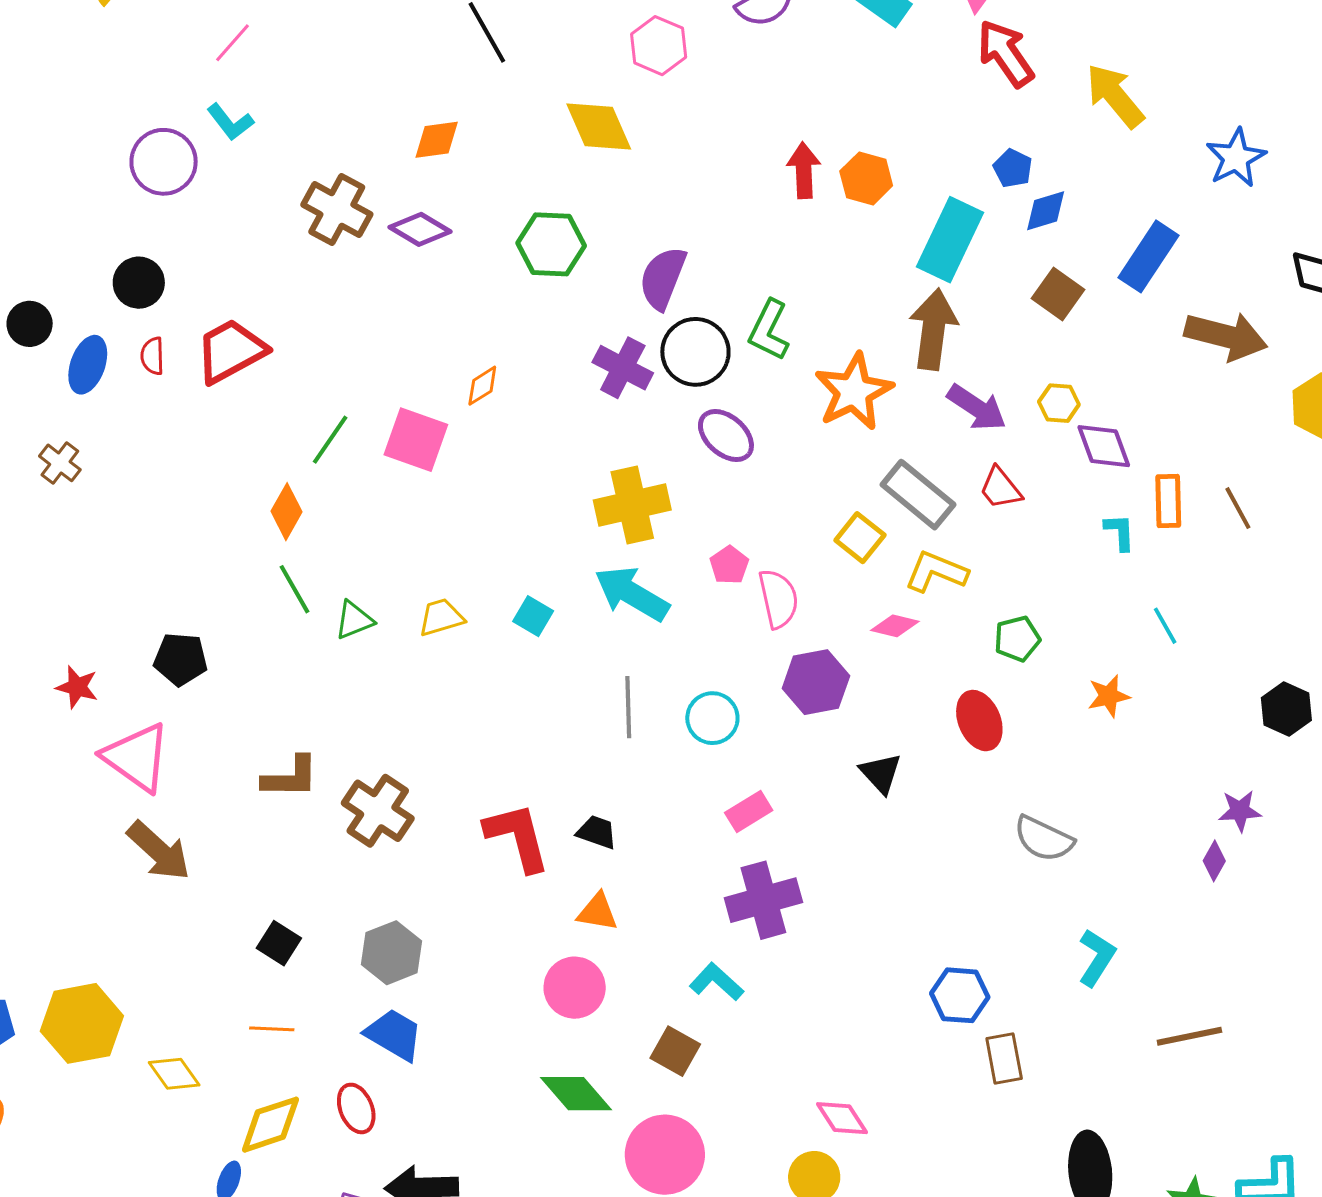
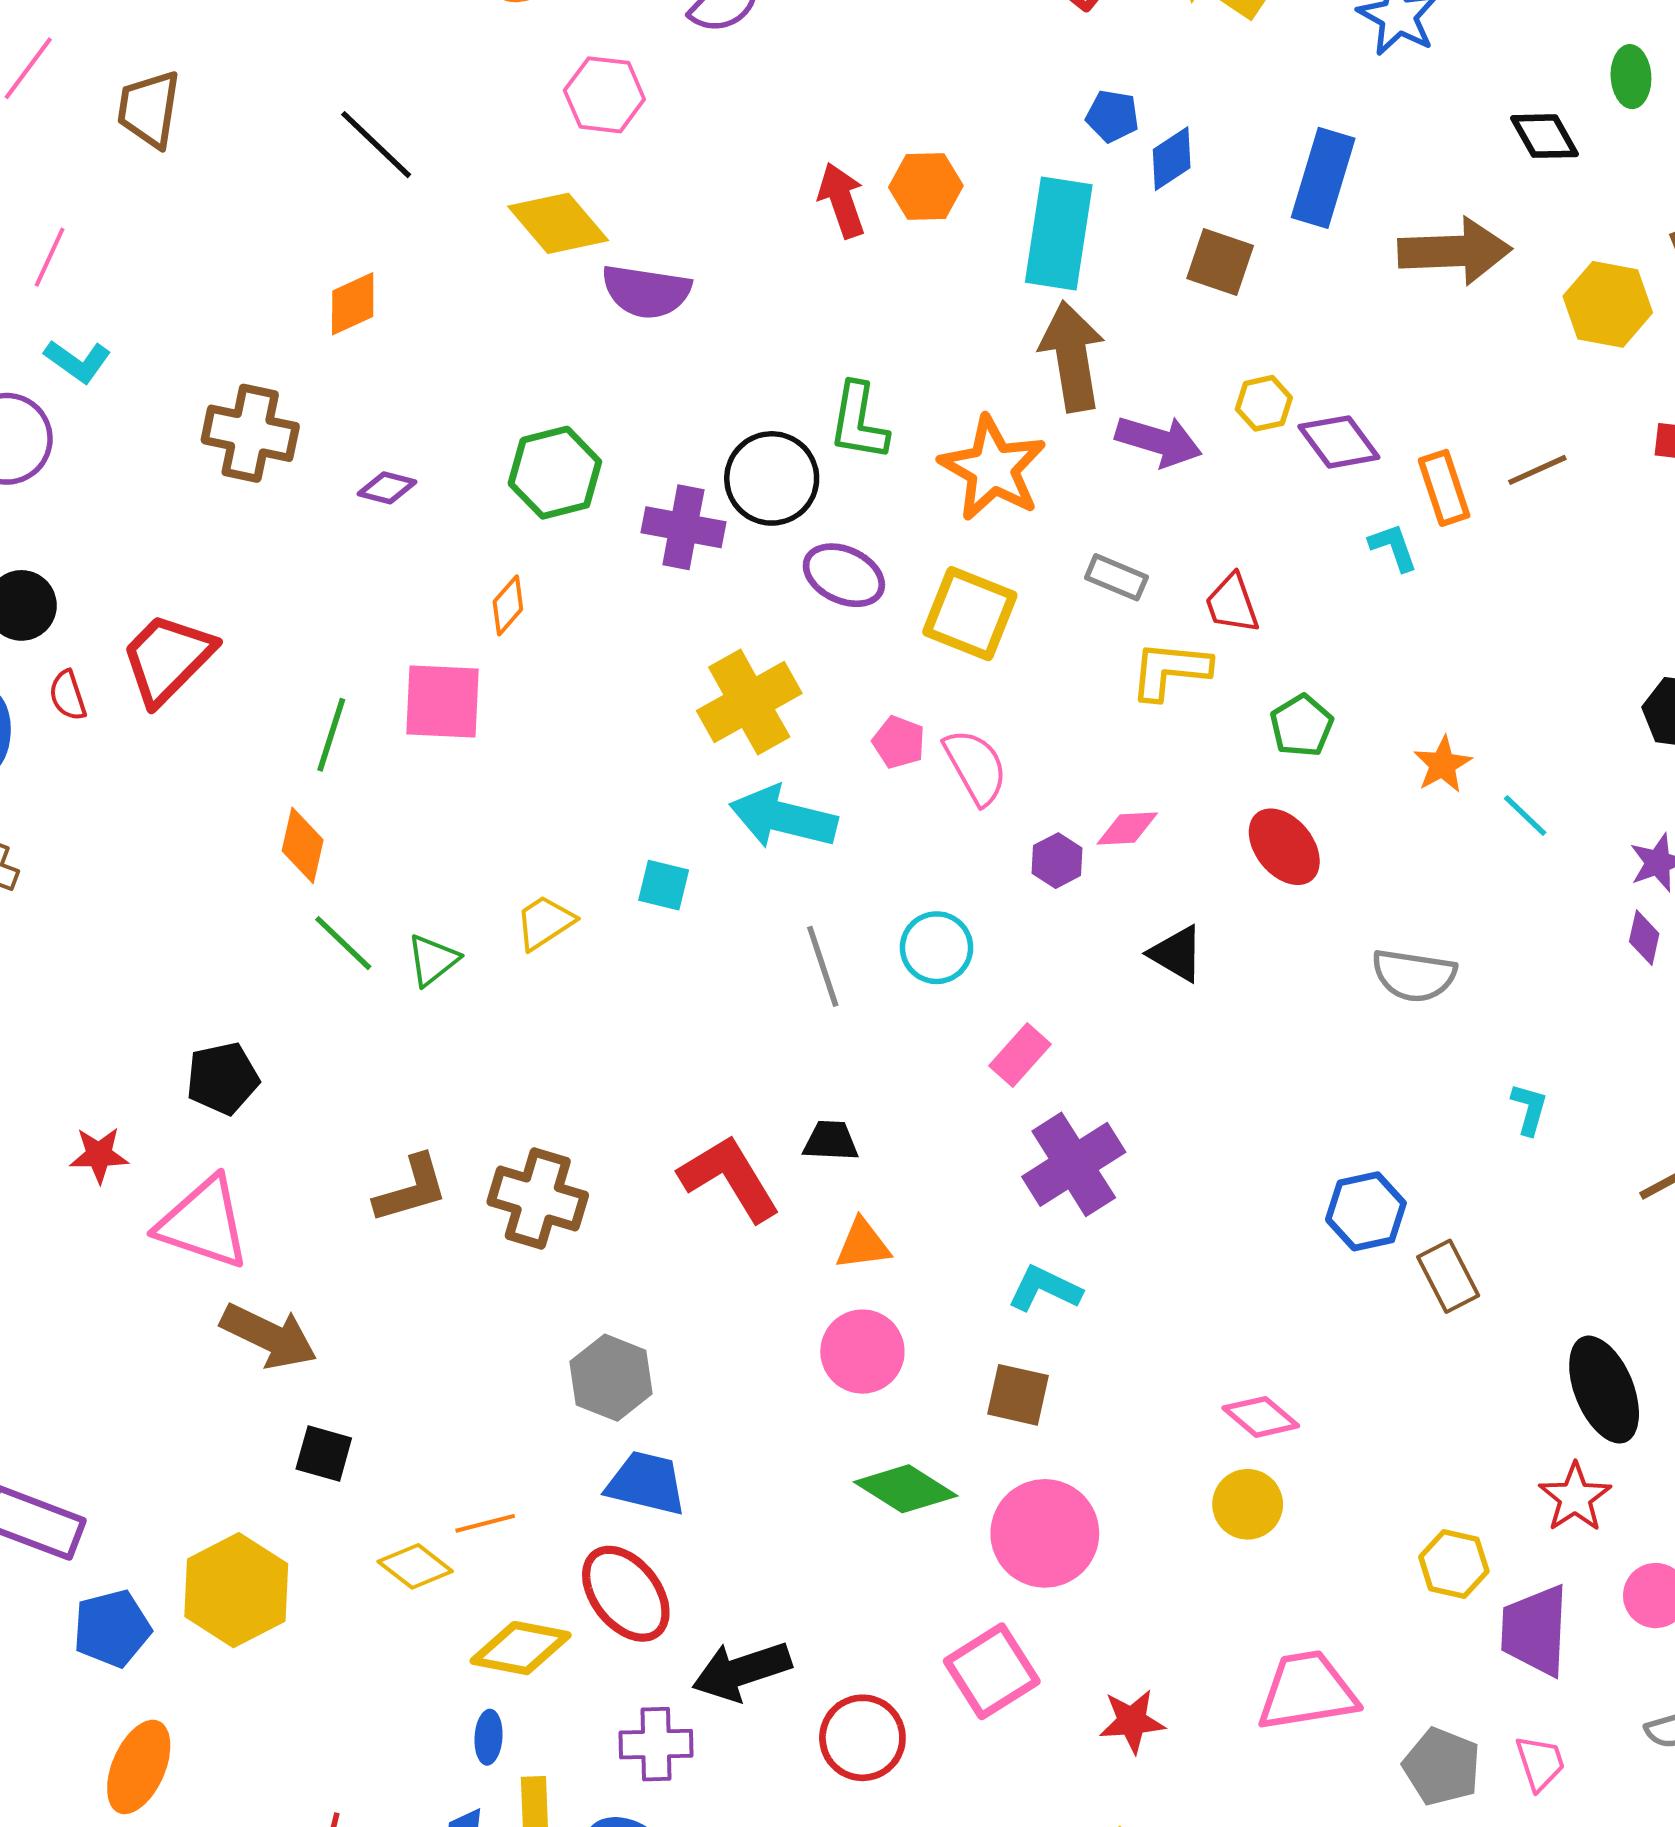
purple diamond: (420, 229) -> (387, 488), moved, size x0.7
green hexagon: (551, 244) -> (555, 473), moved
purple semicircle: (663, 278) -> (646, 291), moved, turned -86
red trapezoid: (1000, 488) -> (1232, 604), moved, turned 36
gray rectangle: (918, 495) -> (1116, 577), size x0.6
brown line: (1238, 508) -> (1537, 470), turned -69
yellow square: (860, 538) -> (970, 614), moved, size x1.4
pink diamond: (895, 626) -> (1127, 828), moved
cyan line: (1165, 626) -> (1525, 816), moved
purple hexagon: (816, 682) -> (1057, 861), size x0.6
black square: (279, 943) -> (324, 1453), moved
cyan L-shape: (1097, 958) -> (1529, 1109), size x0.7
yellow diamond: (174, 1074) -> (415, 1566), moved
red ellipse: (356, 1108) -> (626, 1594), size x1.5
yellow diamond: (270, 1125) -> (521, 1648), turned 46

